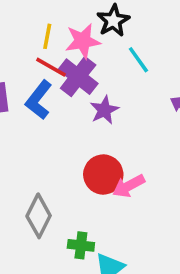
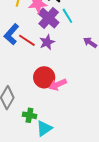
red line: (51, 67) -> (27, 40), moved
purple cross: (78, 77) -> (49, 18), moved

